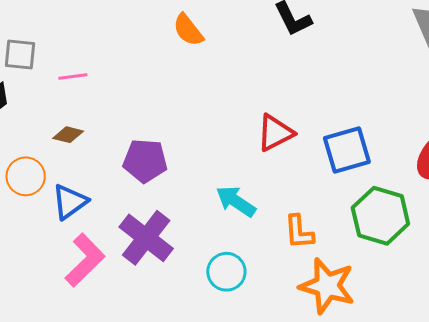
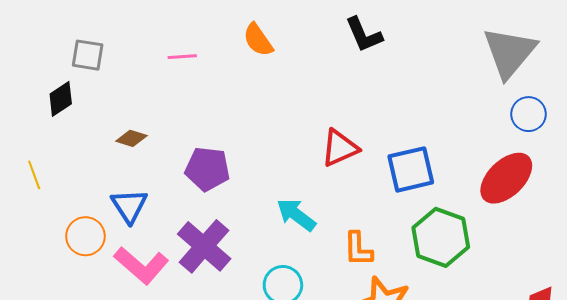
pink line: (73, 76) -> (182, 57), moved
orange circle: (26, 176) -> (85, 236), moved
blue triangle: (70, 202) -> (129, 206), turned -30
pink L-shape: (85, 260) -> (141, 265), turned 82

